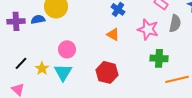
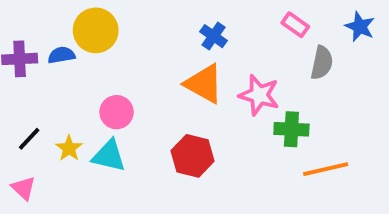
pink star: (148, 29) -> (259, 95), moved
orange triangle: (113, 34) -> (204, 84), size x1.6
cyan triangle: (63, 72) -> (109, 156), turned -48

